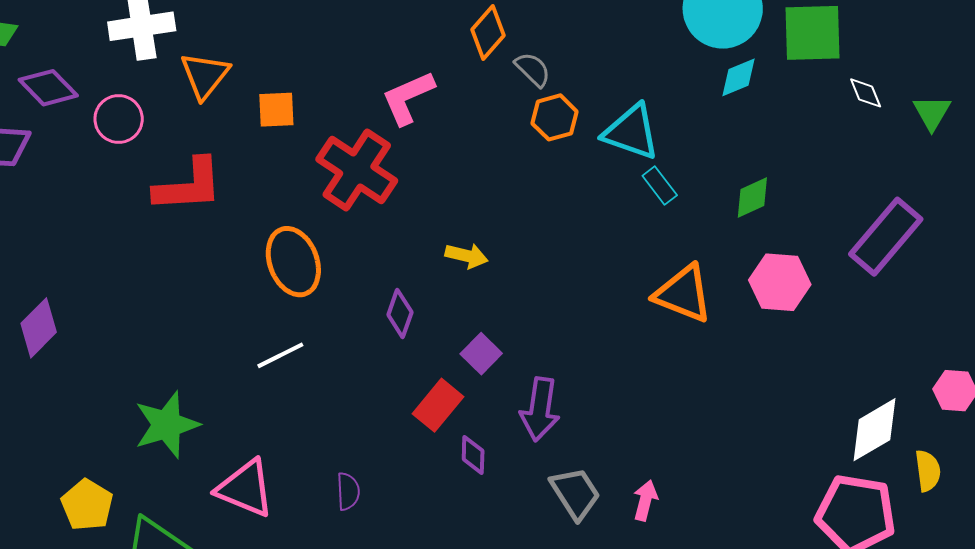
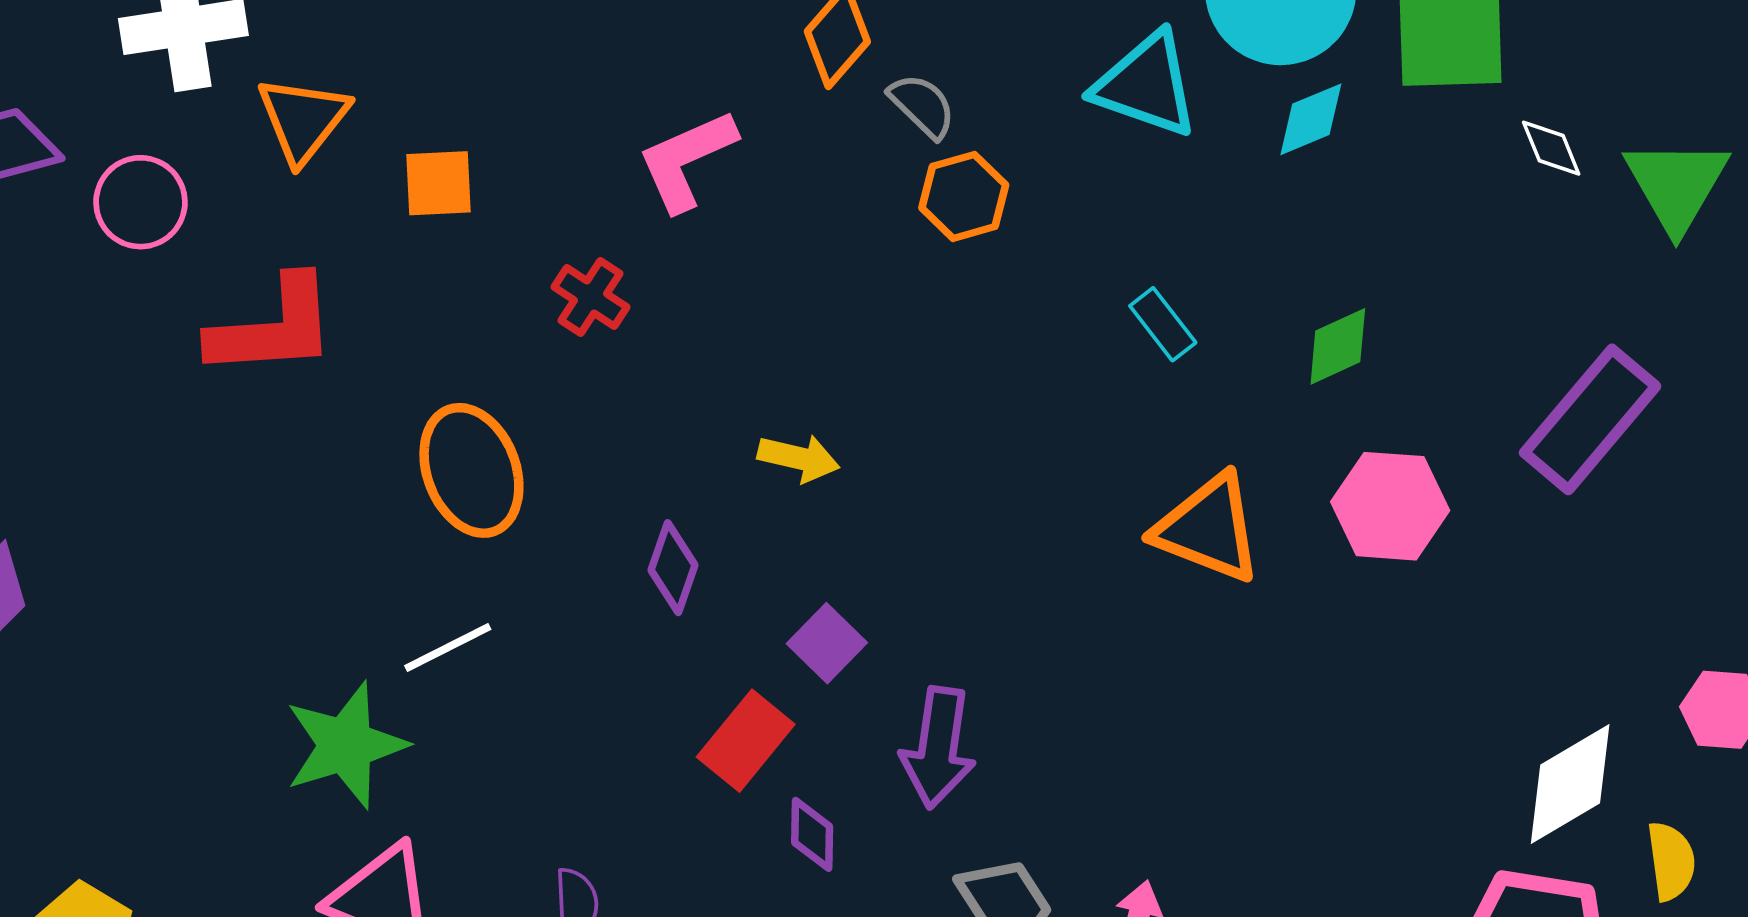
green triangle: (932, 113) -> (1676, 185), size x1.5
cyan triangle: (631, 132) -> (1146, 85), moved
red cross: (357, 170) -> (591, 297), size x0.5
green star: (167, 425) -> (346, 745), moved

